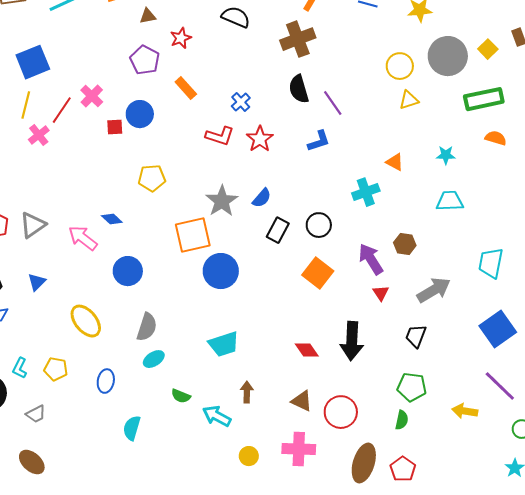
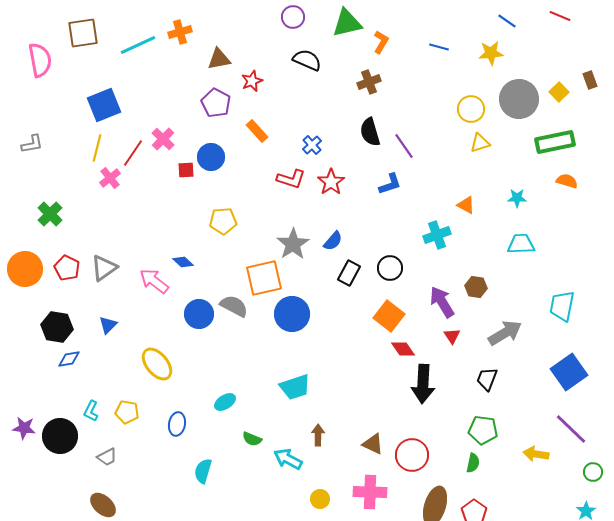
brown triangle: (148, 16) -> (219, 59), size x1.4
brown cross: (298, 39) -> (369, 82), size x0.7
gray semicircle: (147, 327) -> (234, 306), moved, turned -80
red diamond: (307, 350) -> (403, 349), moved

